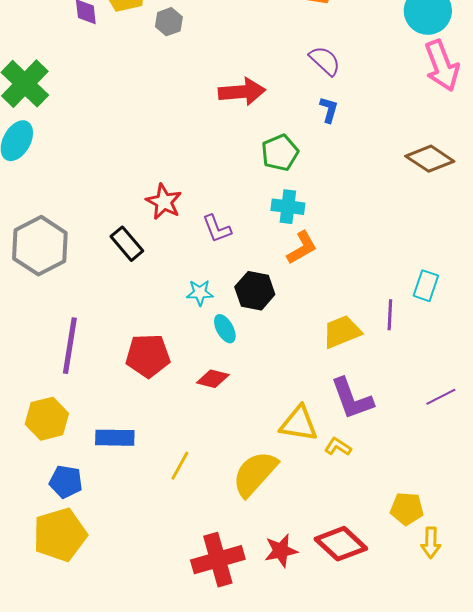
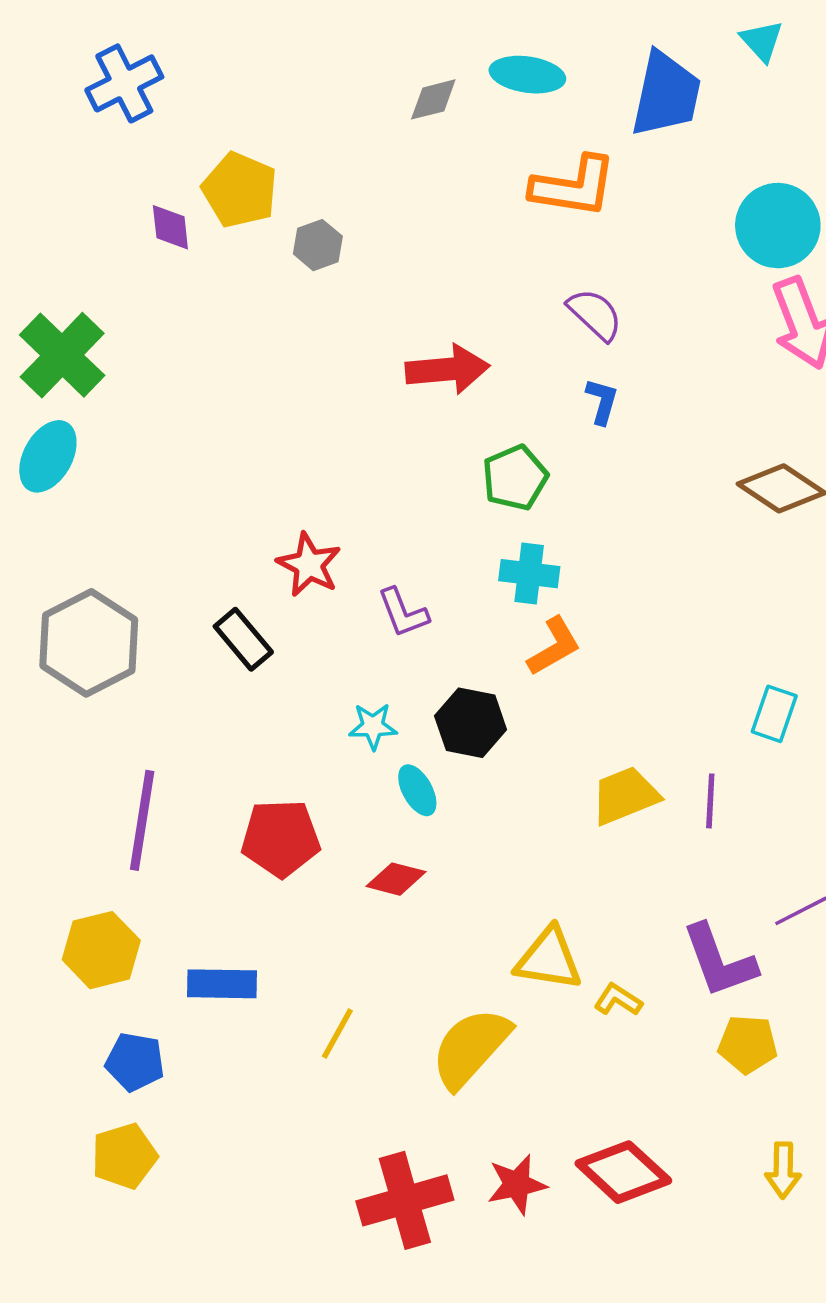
purple line: (390, 315) -> (710, 801), moved
purple L-shape: (352, 399) -> (719, 961), moved
yellow pentagon: (407, 509) -> (748, 1044), moved
yellow pentagon: (60, 535) -> (124, 1156), size x0.7

